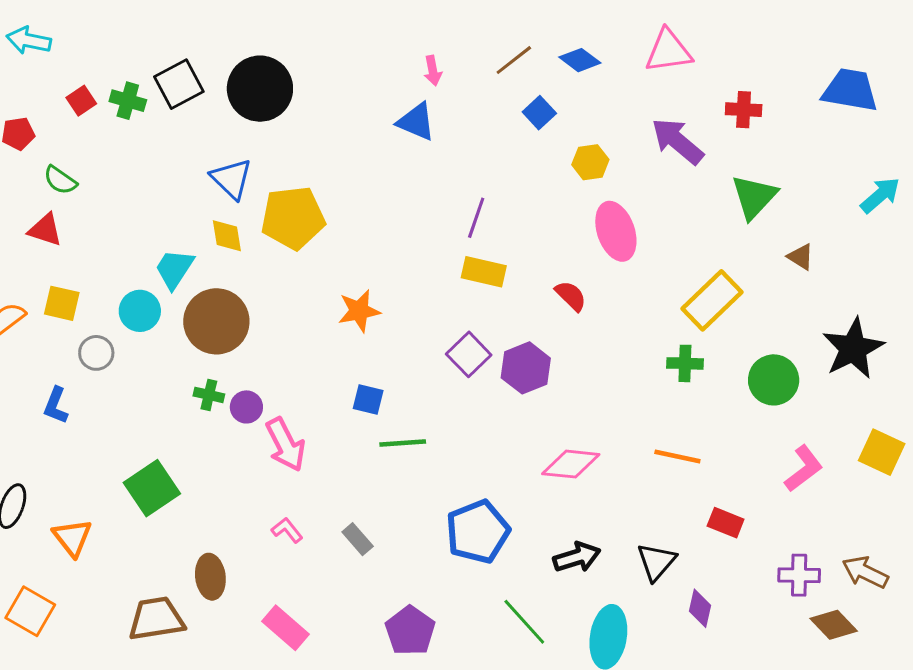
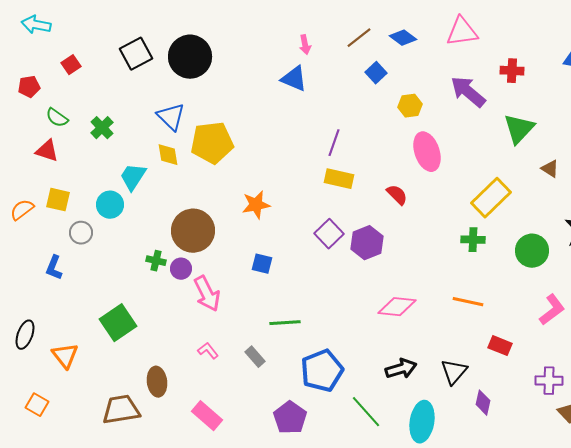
green cross: (128, 101) -> (102, 128), moved, turned 30
brown circle: (216, 321) -> (193, 231), moved
green line: (403, 443) -> (285, 323), moved
blue pentagon: (478, 532) -> (322, 371), moved
orange square: (30, 611) -> (37, 405), size x0.7

